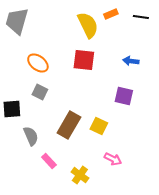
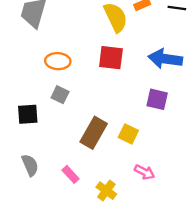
blue arrow: (131, 61) -> (165, 59), size x1.8
orange ellipse: (38, 63) -> (58, 61), turned -35
gray semicircle: (31, 136) -> (30, 165), moved

